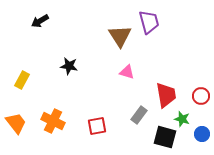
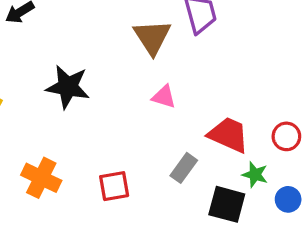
black star: (69, 66) -> (68, 87), size x1.5
red trapezoid: (166, 95) -> (228, 135), turned -56

